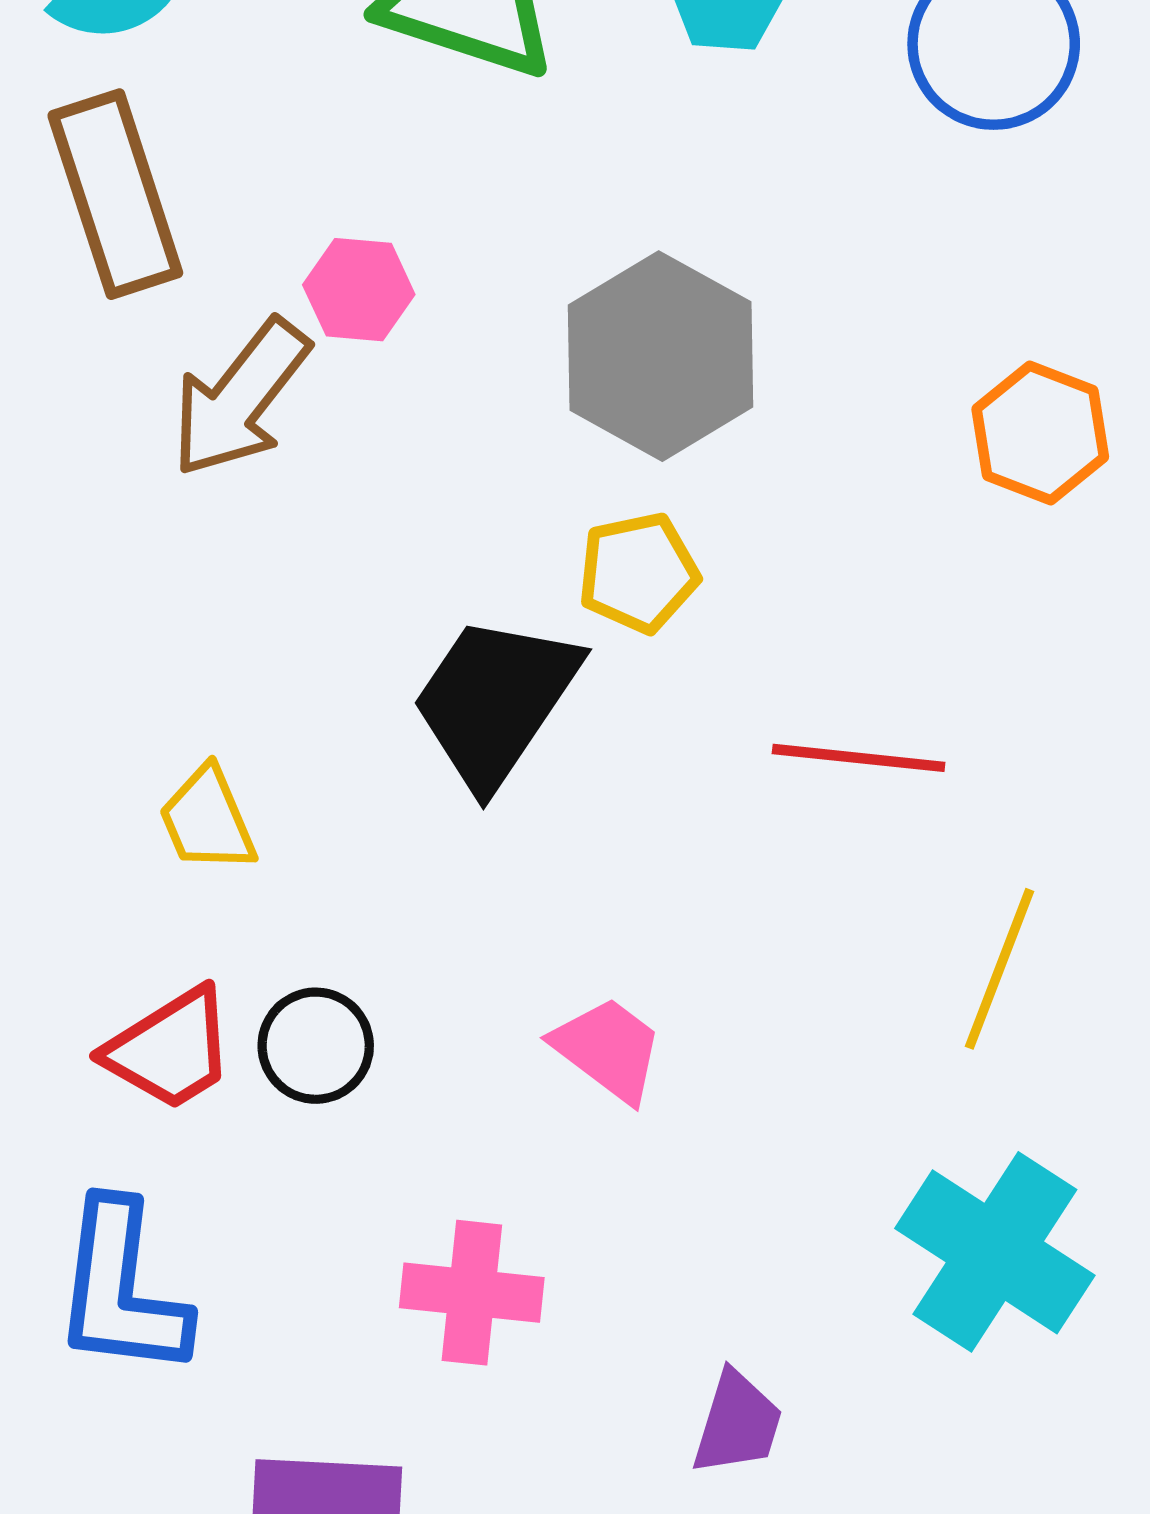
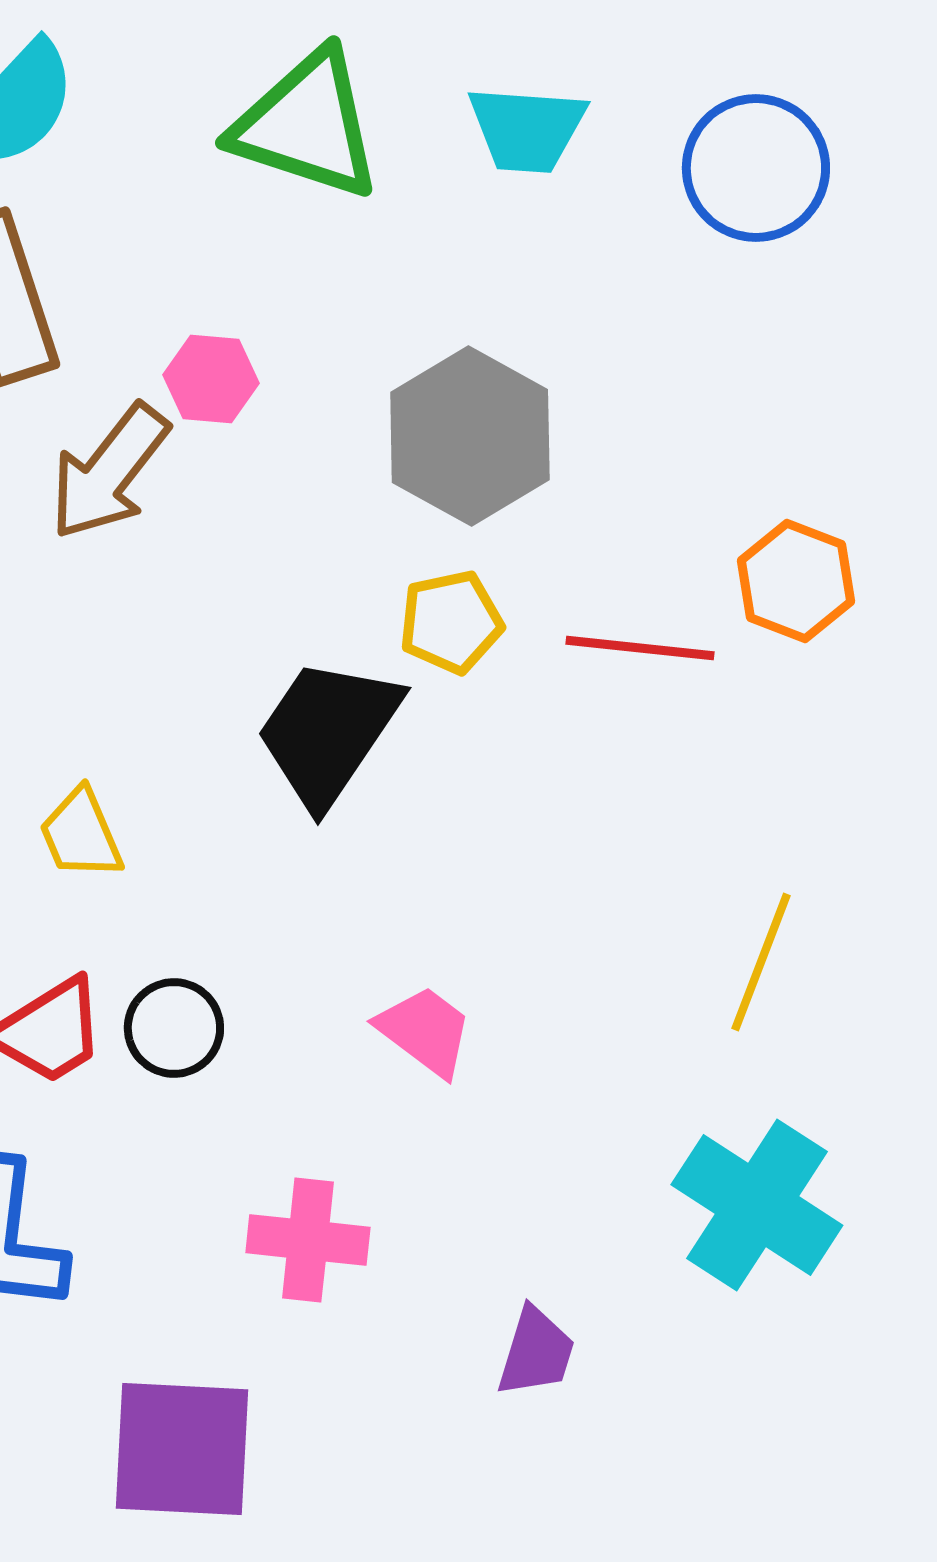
orange hexagon: (1040, 433) -> (796, 581), moved
red line: (859, 758) -> (640, 648), moved

